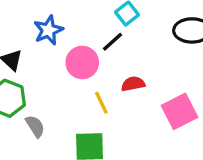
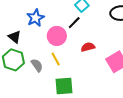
yellow line: (101, 103) -> (56, 59), moved
gray semicircle: (35, 126) -> (37, 65), moved

